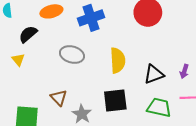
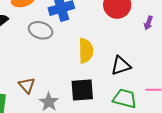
gray ellipse: (72, 55) -> (41, 30), moved
purple arrow: (184, 71) -> (148, 23), moved

